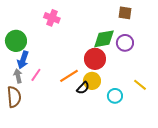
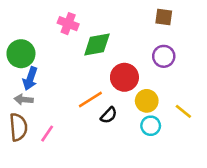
green diamond: (104, 39) -> (97, 45), moved
pink line: (36, 75) -> (47, 134), moved
gray arrow: (18, 76) -> (24, 100), turned -72
yellow circle: (92, 81) -> (147, 101), moved

